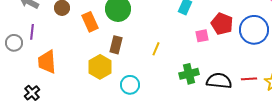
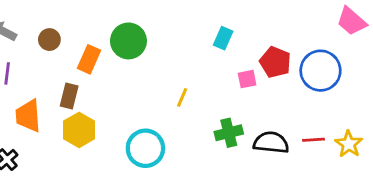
orange rectangle: (90, 22) -> (89, 59), turned 48
brown rectangle: (116, 45) -> (69, 96), moved
yellow hexagon: (100, 67) -> (79, 130), moved
cyan circle: (130, 85) -> (145, 148), size x1.4

